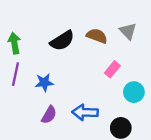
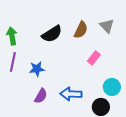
brown semicircle: (97, 36) -> (81, 30), turned 96
cyan circle: (134, 92) -> (112, 87), moved

